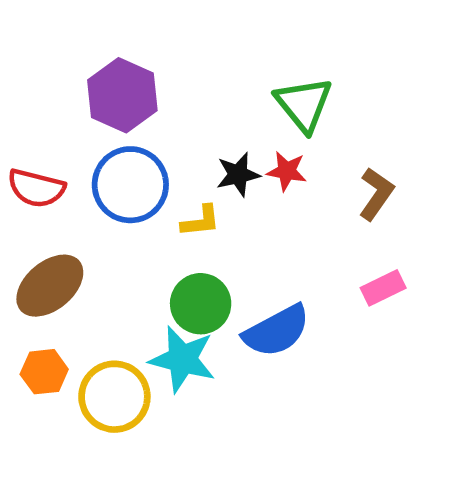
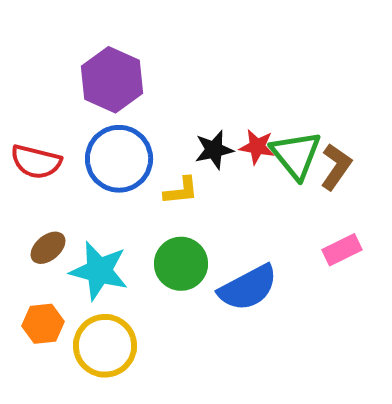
green triangle: (304, 104) -> (296, 155), moved
brown ellipse: (50, 286) -> (48, 248), size x0.6
cyan star: (182, 359) -> (99, 271), moved

